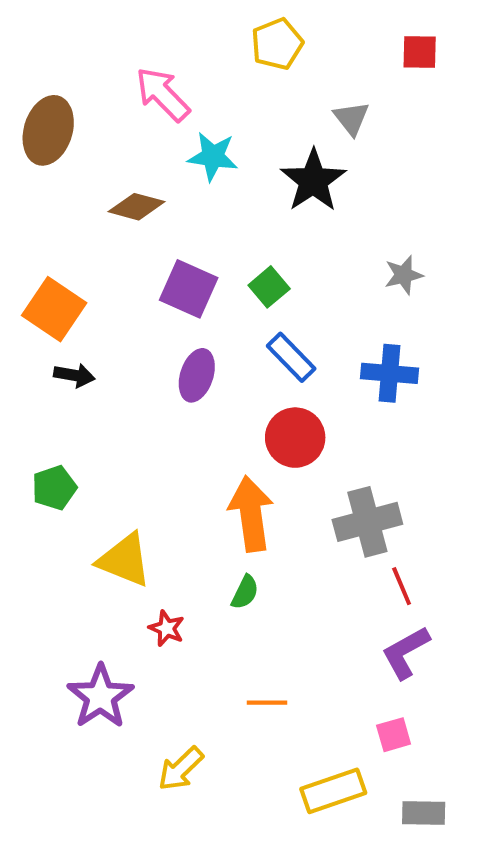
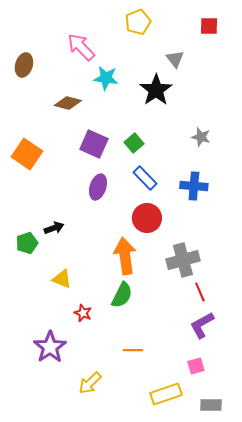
brown ellipse: (48, 130) -> (24, 65), size x0.7
gray star: (404, 275) -> (201, 137), turned 30
black arrow: (74, 375) -> (54, 228), moved, turned -30
yellow triangle: (124, 560) -> (62, 279), size x0.7
green semicircle: (245, 592) -> (122, 295), size x1.5

